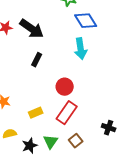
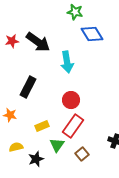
cyan arrow: (81, 49) -> (67, 62), moved
black rectangle: (37, 60) -> (28, 87), moved, size x1.5
green triangle: (51, 142) -> (57, 145), moved

